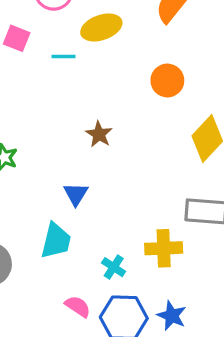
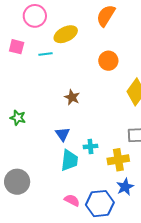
cyan trapezoid: (56, 241) -> (69, 160), moved
cyan cross: (114, 267) -> (90, 146), moved, turned -32
blue star: (172, 316) -> (125, 187), moved, turned 30

